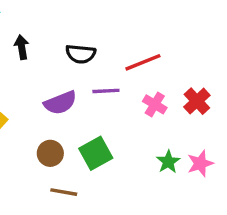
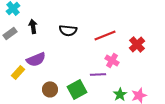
purple line: (106, 91) -> (98, 74), moved
red cross: (197, 101) -> (137, 44), moved
purple semicircle: (60, 103) -> (36, 59), moved

